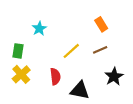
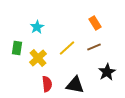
yellow cross: (21, 74) -> (38, 58), moved
red semicircle: (55, 77) -> (47, 84), moved

